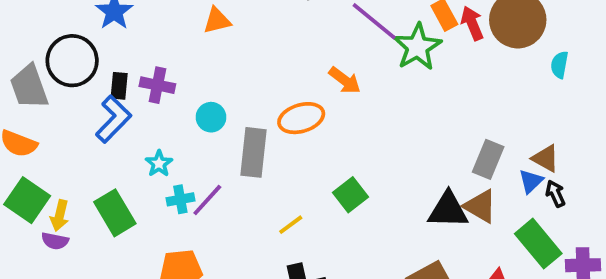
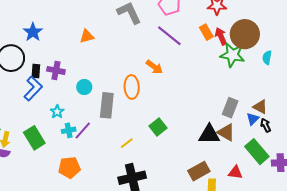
green star: (417, 47) -> (232, 55), moved, turned -30
orange ellipse: (301, 118) -> (132, 87), turned -75

